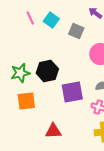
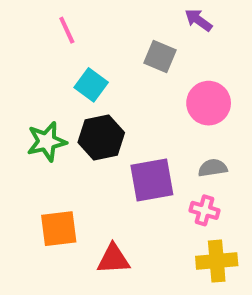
cyan square: (51, 20) -> (91, 85), moved
orange square: (26, 101) -> (59, 229), moved

